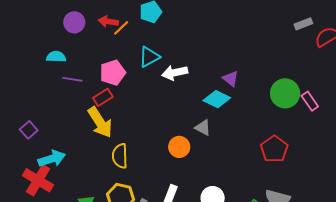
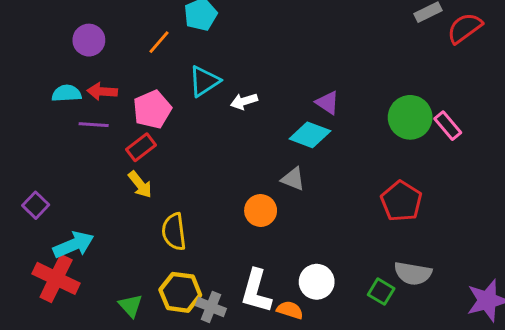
red arrow: (108, 21) -> (102, 91), moved
white arrow: (175, 73) -> (244, 101), size x0.7
yellow arrow: (100, 122) -> (140, 184), size x0.6

